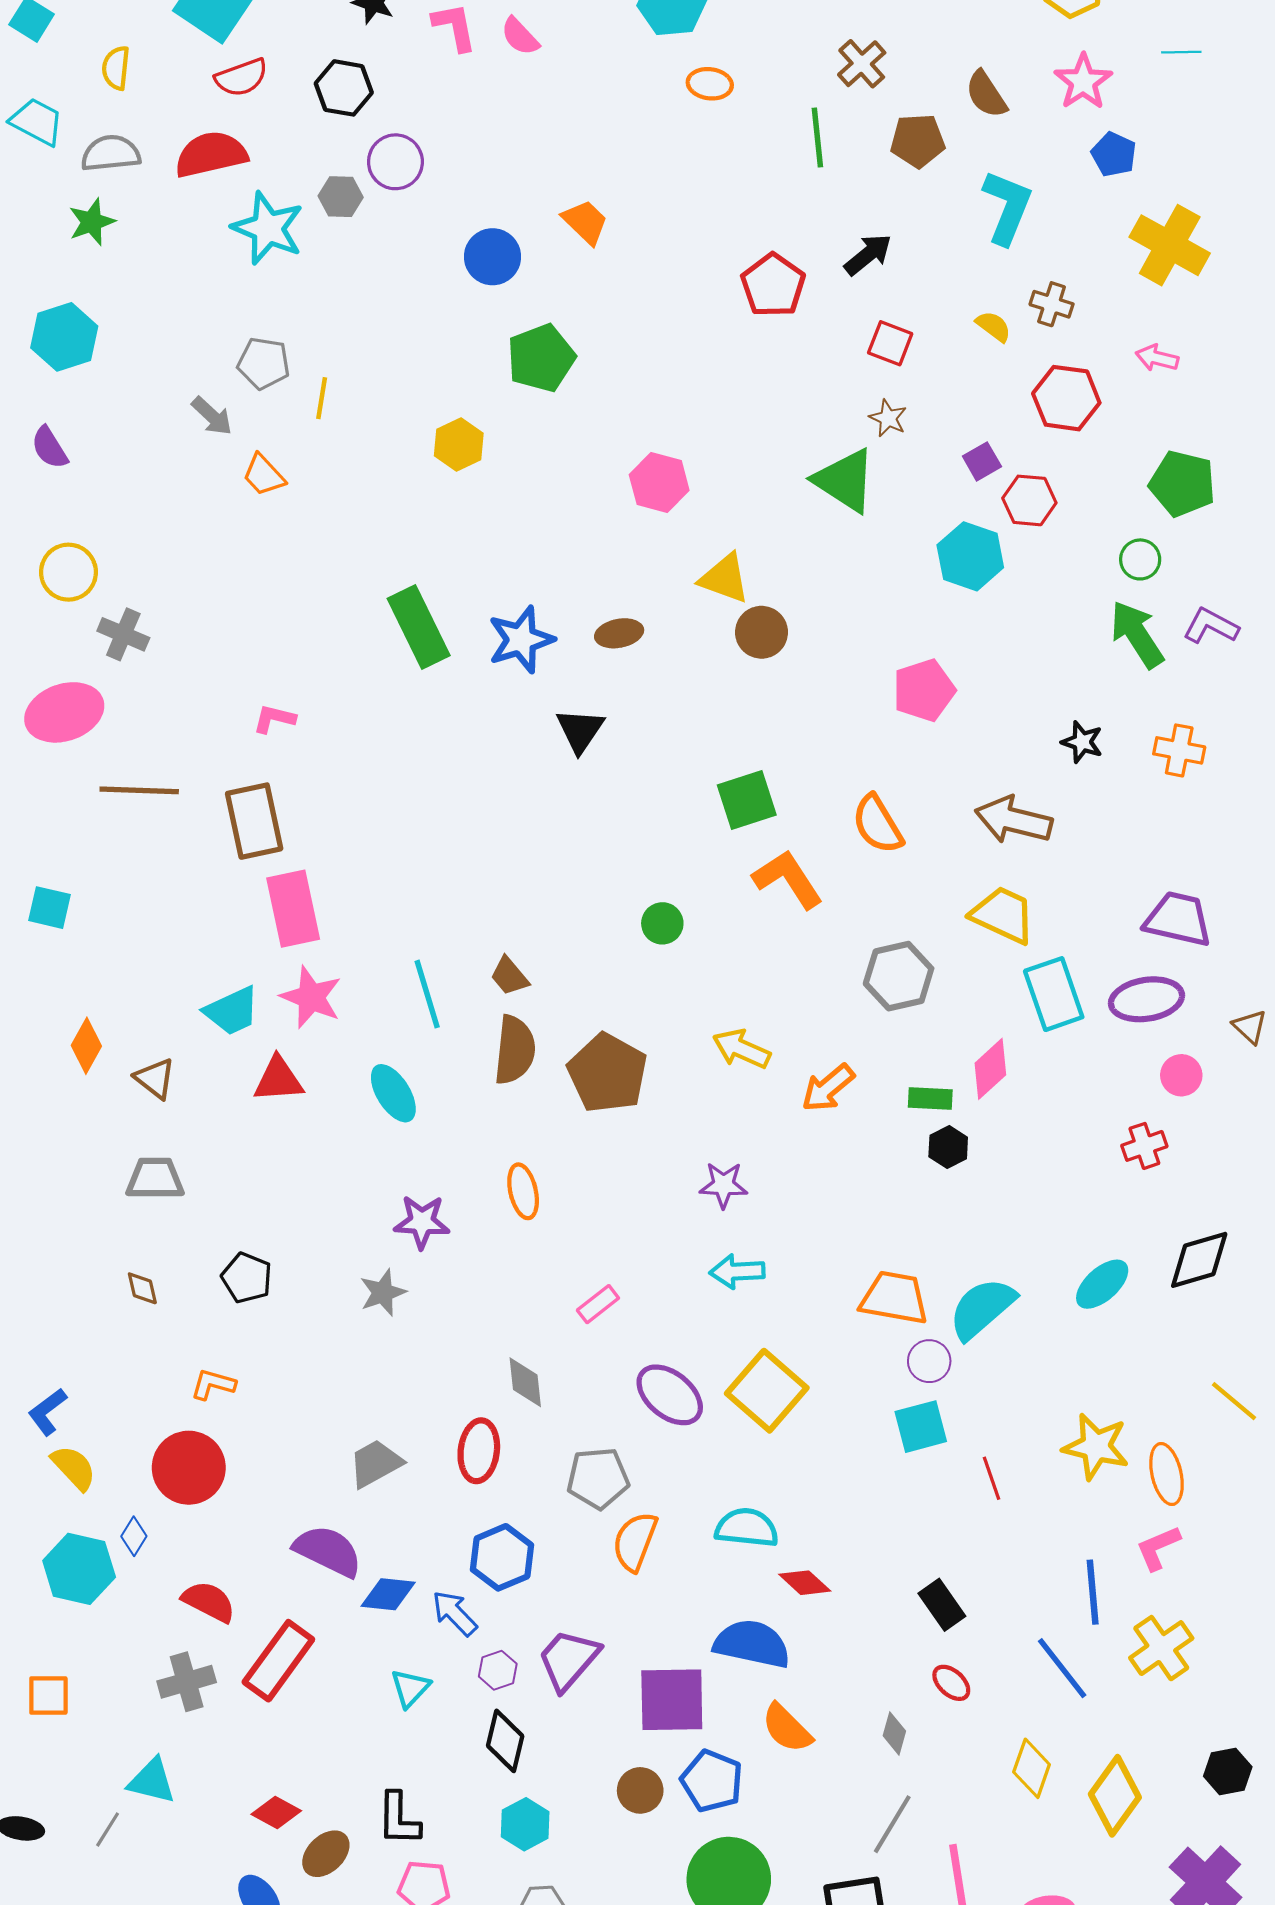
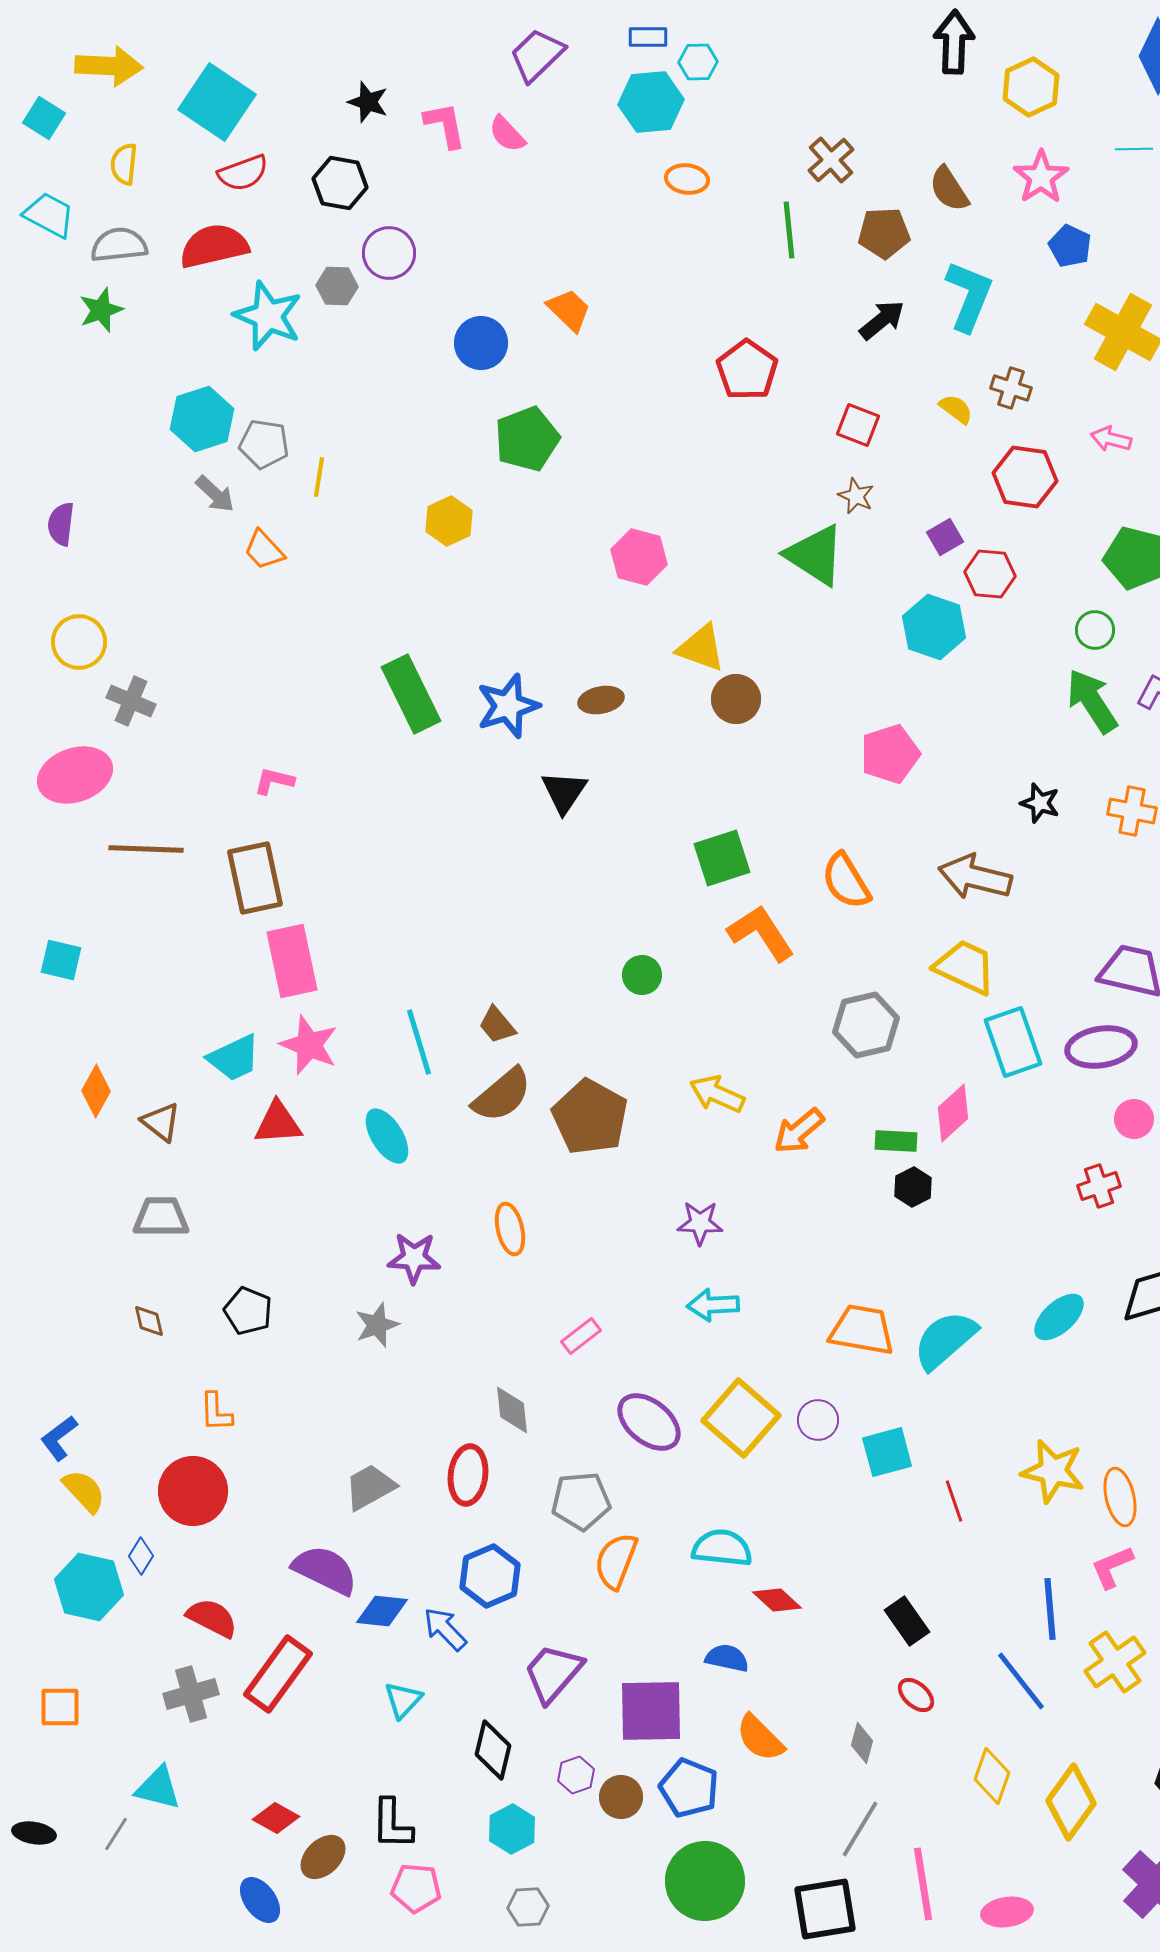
black arrow: (868, 255) -> (882, 320), moved
cyan hexagon: (64, 337) -> (202, 419), moved
purple semicircle: (49, 448) -> (61, 524), turned 39
brown semicircle: (515, 1050) -> (502, 1095), turned 44
purple circle: (929, 1361) -> (818, 1420), moved
orange L-shape: (213, 1384) -> (216, 1412), turned -108
blue semicircle: (752, 1644) -> (727, 1658), size x0.6
purple hexagon: (498, 1670) -> (576, 1775), moved

